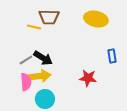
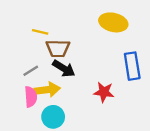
brown trapezoid: (49, 17) -> (58, 48), moved
blue rectangle: (112, 56) -> (132, 66), size x1.6
black arrow: (43, 58) -> (64, 68), moved

